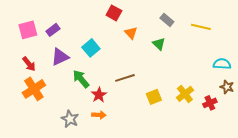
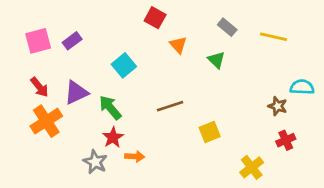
purple triangle: (60, 57) -> (76, 93), moved
brown star: (227, 87) -> (278, 106), moved
yellow cross: (185, 94) -> (252, 167), moved
red star: (99, 95) -> (113, 137), moved

